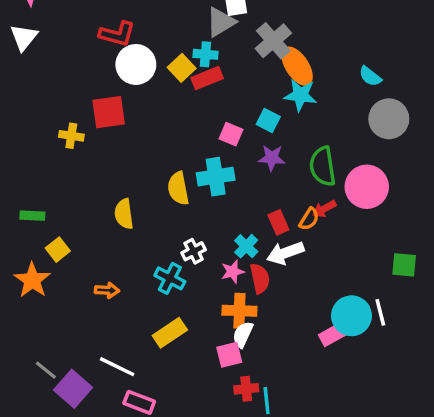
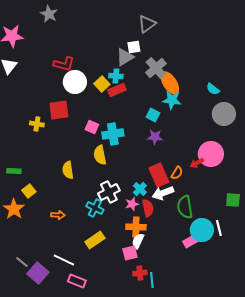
pink square: (231, 134) -> (92, 127), moved
green semicircle: (323, 166) -> (185, 207), moved
cyan cross: (216, 177) -> (113, 134), moved
red arrow: (324, 209) -> (197, 163), moved
red rectangle: (278, 222) -> (159, 175), size x1.6
white cross: (194, 251) -> (109, 192), size x1.5

